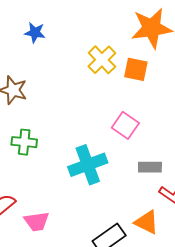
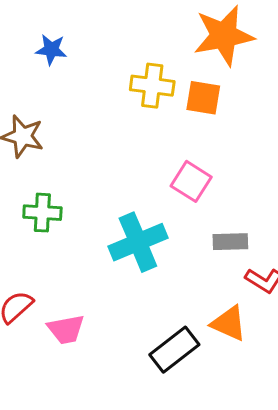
yellow cross: (102, 60) -> (152, 86), turned -36

